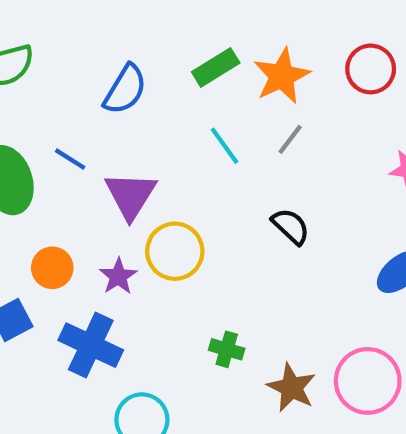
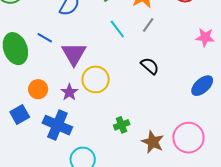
green cross: (227, 349) -> (122, 125), turned -35

